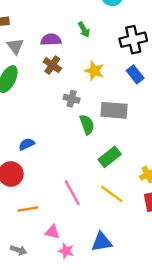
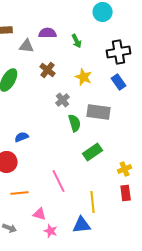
purple semicircle: (51, 40) -> (48, 33), moved
gray triangle: (15, 46) -> (27, 46), moved, turned -49
gray cross: (72, 99) -> (63, 100), turned 32
yellow line: (112, 194) -> (93, 202), moved, turned 45

